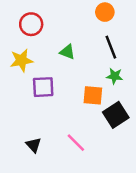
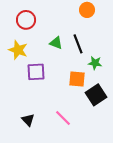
black line: (111, 47) -> (78, 44), moved
yellow star: (21, 60) -> (18, 50), turned 30

